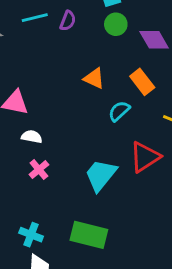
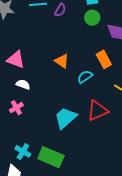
orange triangle: (94, 78) -> (62, 61), moved
pink cross: (39, 170) -> (16, 108), moved
cyan cross: (31, 235) -> (23, 151), moved

